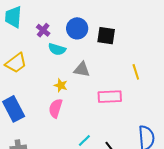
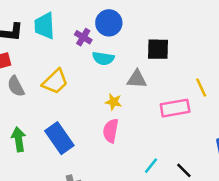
blue circle: (77, 28) -> (109, 23), moved
black square: (106, 36) -> (158, 49), moved
yellow line: (136, 72) -> (201, 87), moved

